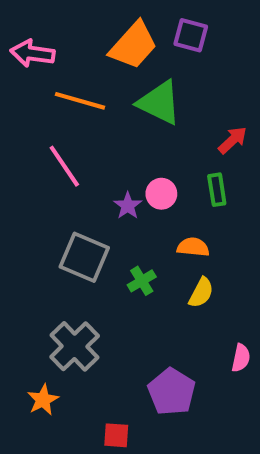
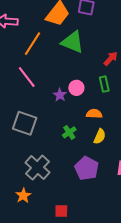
orange line: (80, 101) -> (32, 44), turned -70
gray square: (84, 257) -> (25, 123), moved
purple pentagon: (172, 392) -> (87, 168), moved

